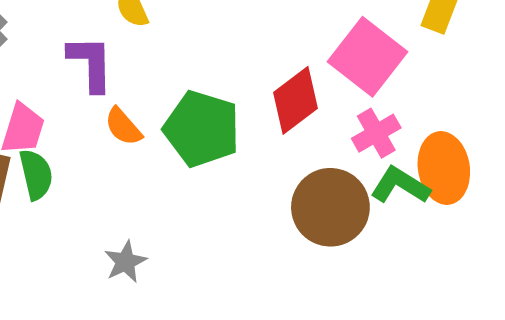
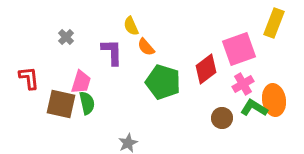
pink square: (367, 57) -> (239, 49), turned 32
orange semicircle: (123, 127) -> (146, 47), moved
brown circle: (330, 207) -> (222, 118), size x0.6

